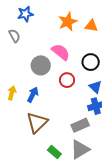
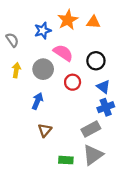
blue star: (25, 14) -> (43, 31), moved
yellow arrow: (12, 93) -> (16, 70), moved
brown triangle: (37, 122) -> (45, 130), size x0.6
green rectangle: (54, 152) -> (66, 160), turned -32

